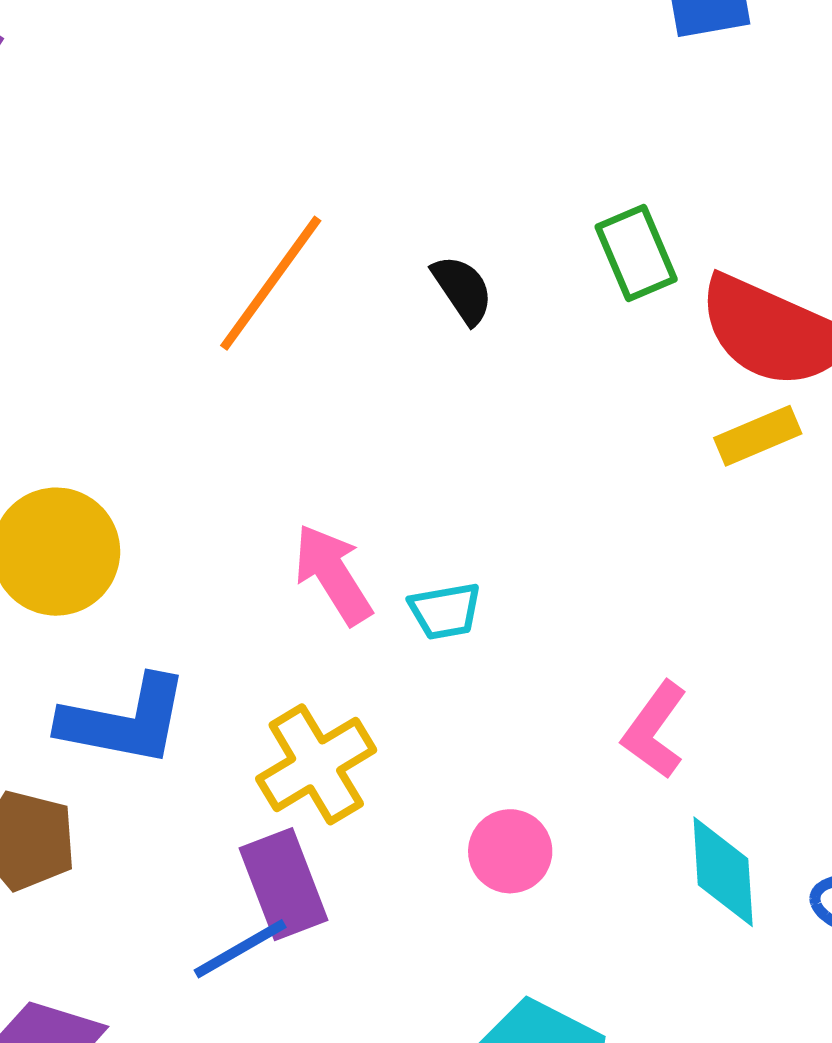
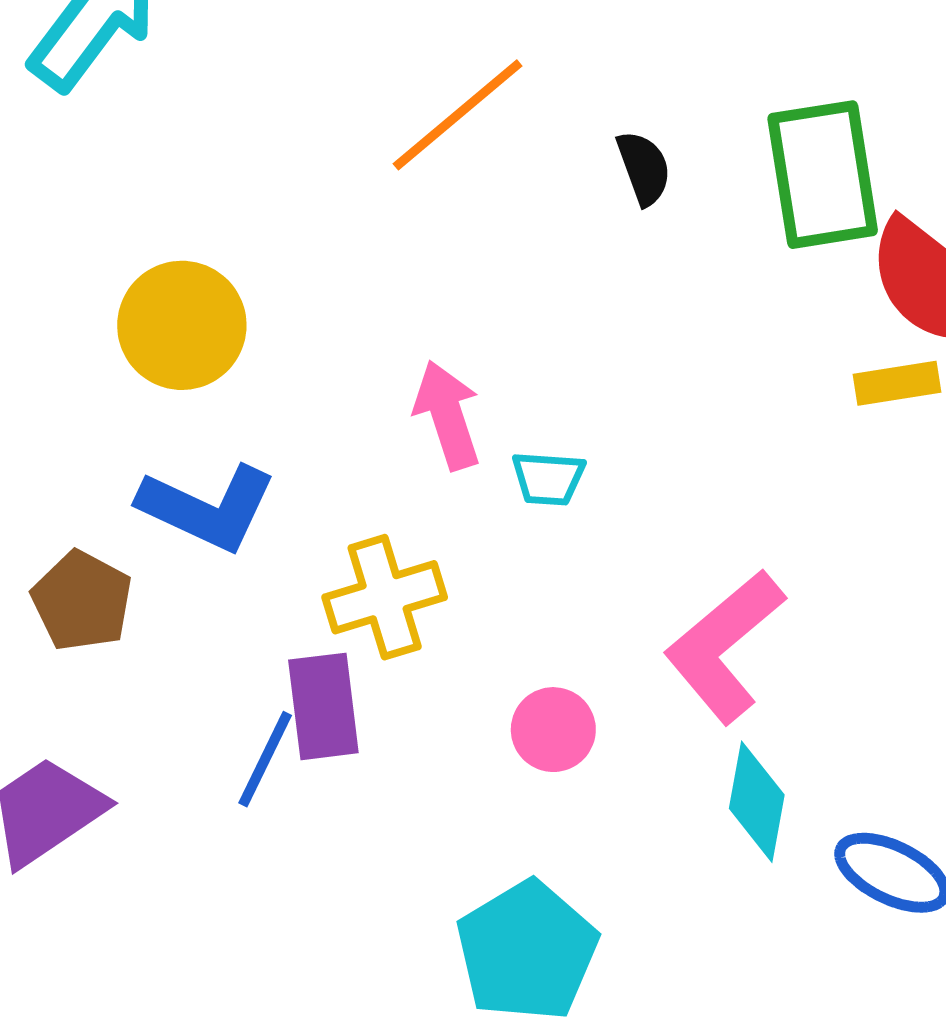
green rectangle: (636, 253) -> (823, 175), size x1.6
pink L-shape: (655, 730) -> (724, 646), size x1.6
blue line: (240, 949) -> (265, 759), turned -48

